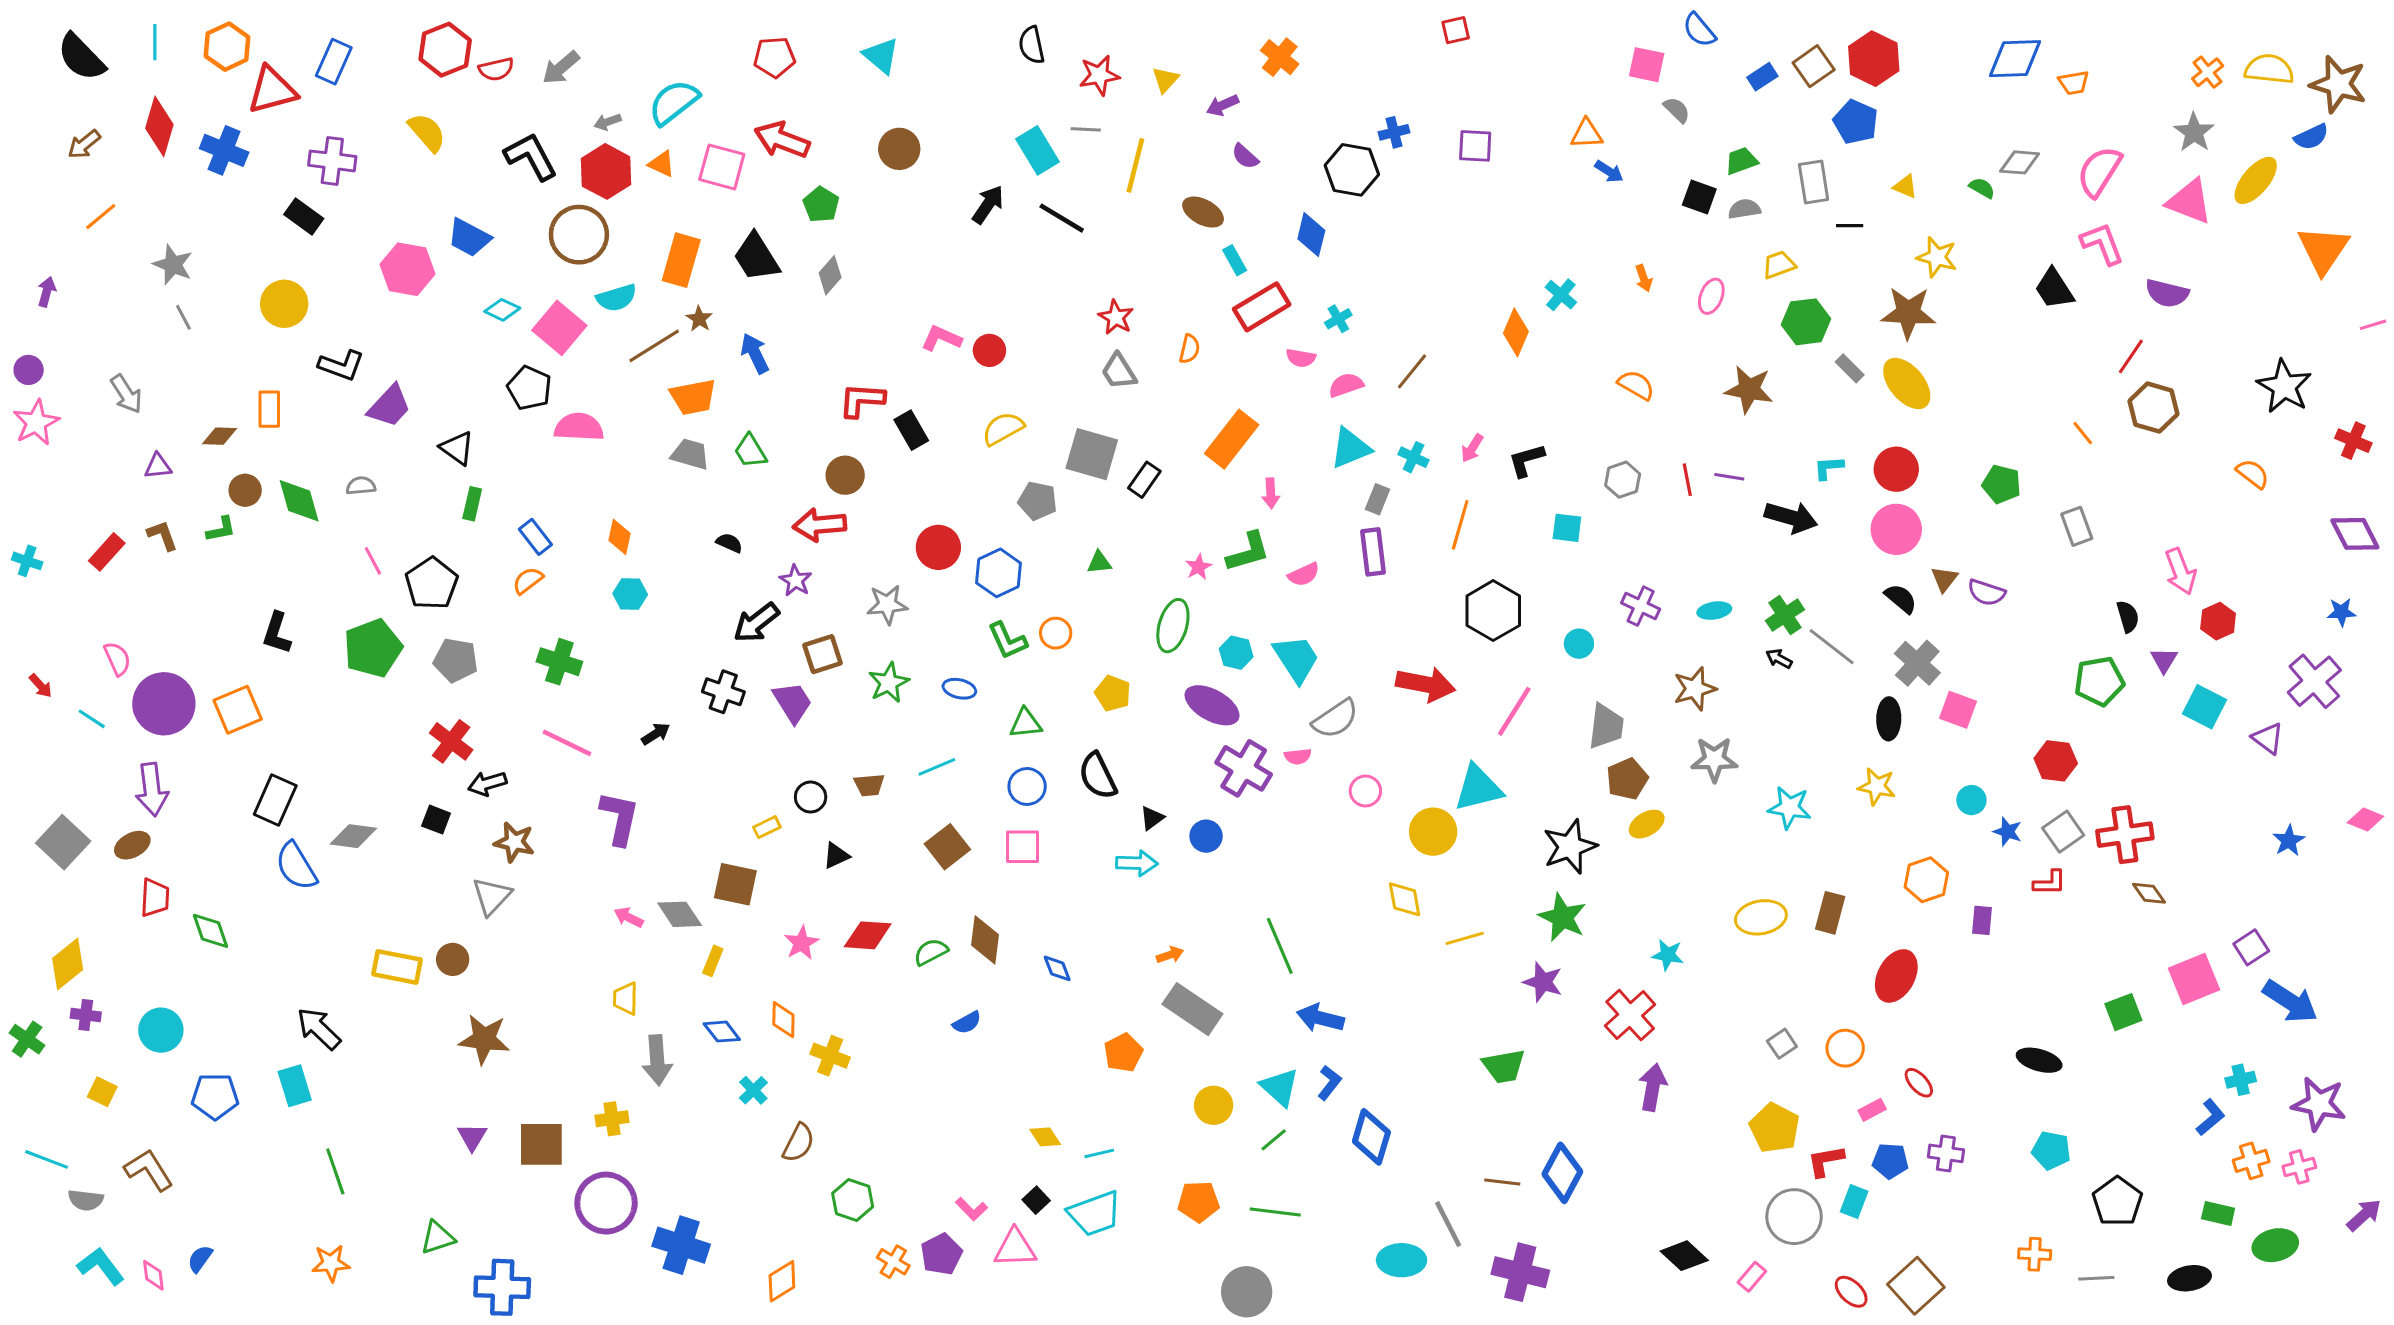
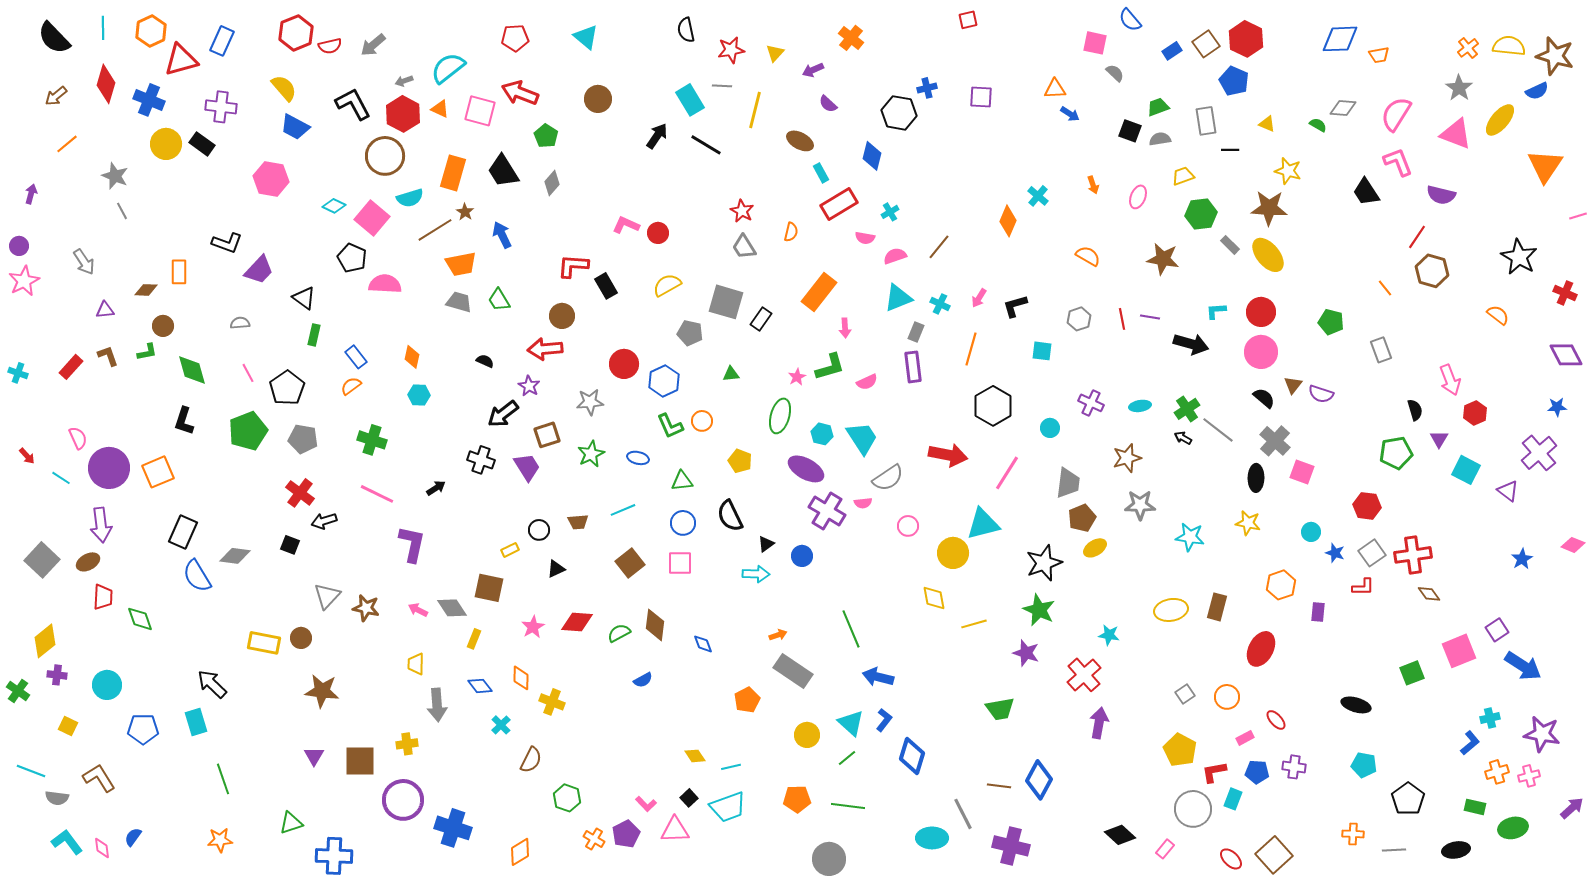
blue trapezoid: (469, 238) -> (295, 127), moved
yellow circle: (284, 304) -> (166, 144), moved
green diamond: (299, 501) -> (192, 370), moved
brown star: (514, 842) -> (366, 608), moved

